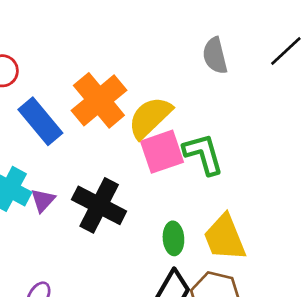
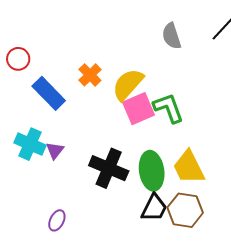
orange cross: (99, 100) -> (90, 75), size x0.6
black cross: (99, 205) -> (109, 168), moved
green ellipse: (173, 238) -> (152, 171), size x1.6

